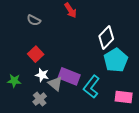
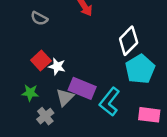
white star: (42, 75) -> (57, 66), moved
green star: (14, 81) -> (30, 93), moved
gray triangle: (55, 84) -> (65, 97), turned 35

